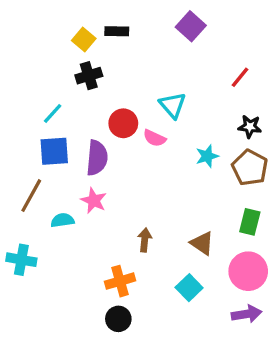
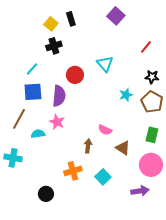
black rectangle: (117, 31) -> (71, 19), turned 72
pink semicircle: (155, 138) -> (105, 130), moved
cyan square: (189, 288) -> (103, 177), moved
purple arrow: (247, 314) -> (140, 191), moved
black circle: (118, 319) -> (46, 194), moved

